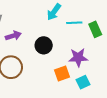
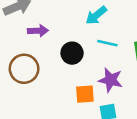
cyan line: (74, 23) -> (107, 43), moved

